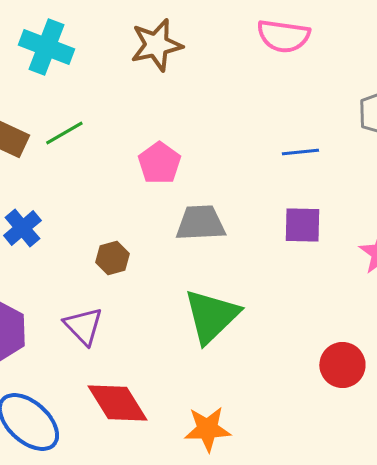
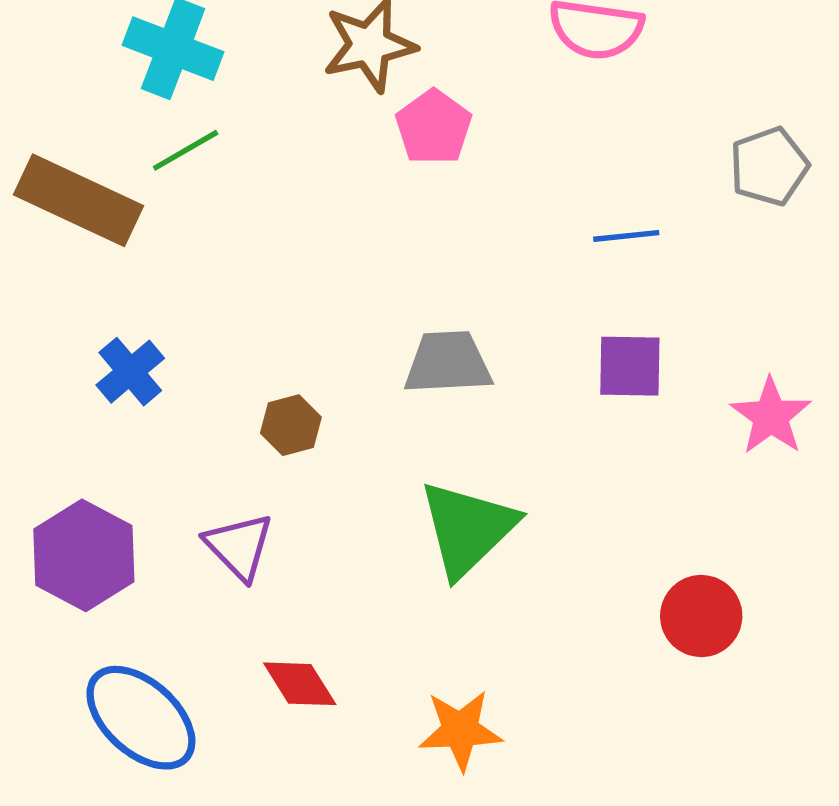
green line: (64, 133) -> (186, 150), moved
pink pentagon: (159, 163) -> (434, 127), moved
red diamond: (117, 403) -> (300, 684), size x0.7

